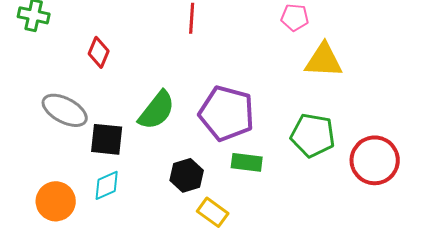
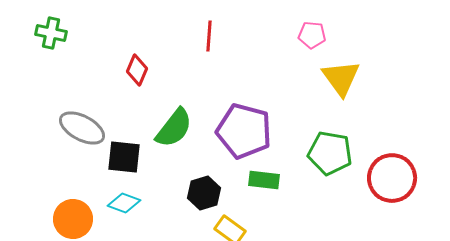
red diamond: (99, 52) -> (137, 70), moved
yellow triangle: (324, 60) -> (341, 78), turned 51
cyan diamond: (107, 185) -> (124, 203), turned 44

